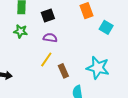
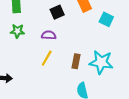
black square: (48, 15) -> (57, 12), moved
brown rectangle: (63, 71) -> (76, 61), moved, turned 40

